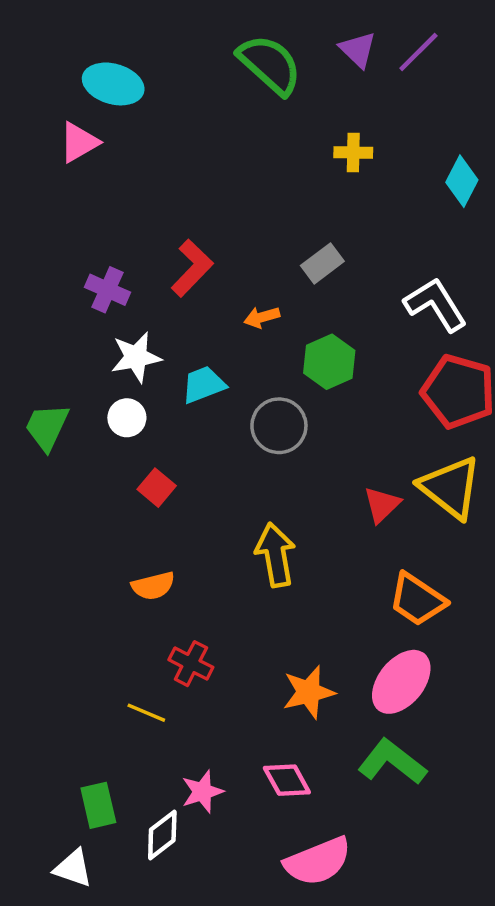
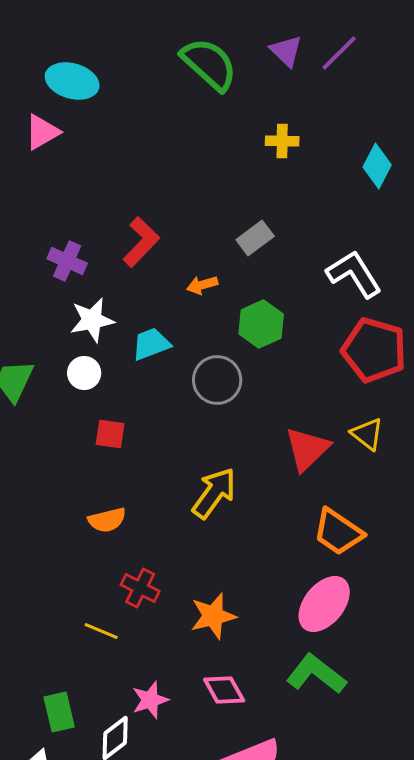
red square: (157, 488) -> (110, 434), turned -32
yellow triangle: (450, 488) -> (367, 434), size x0.6
red triangle: (382, 505) -> (307, 449), size x1.4
yellow arrow: (276, 555) -> (214, 493), turned 46
orange star: (309, 692) -> (213, 616), moved

